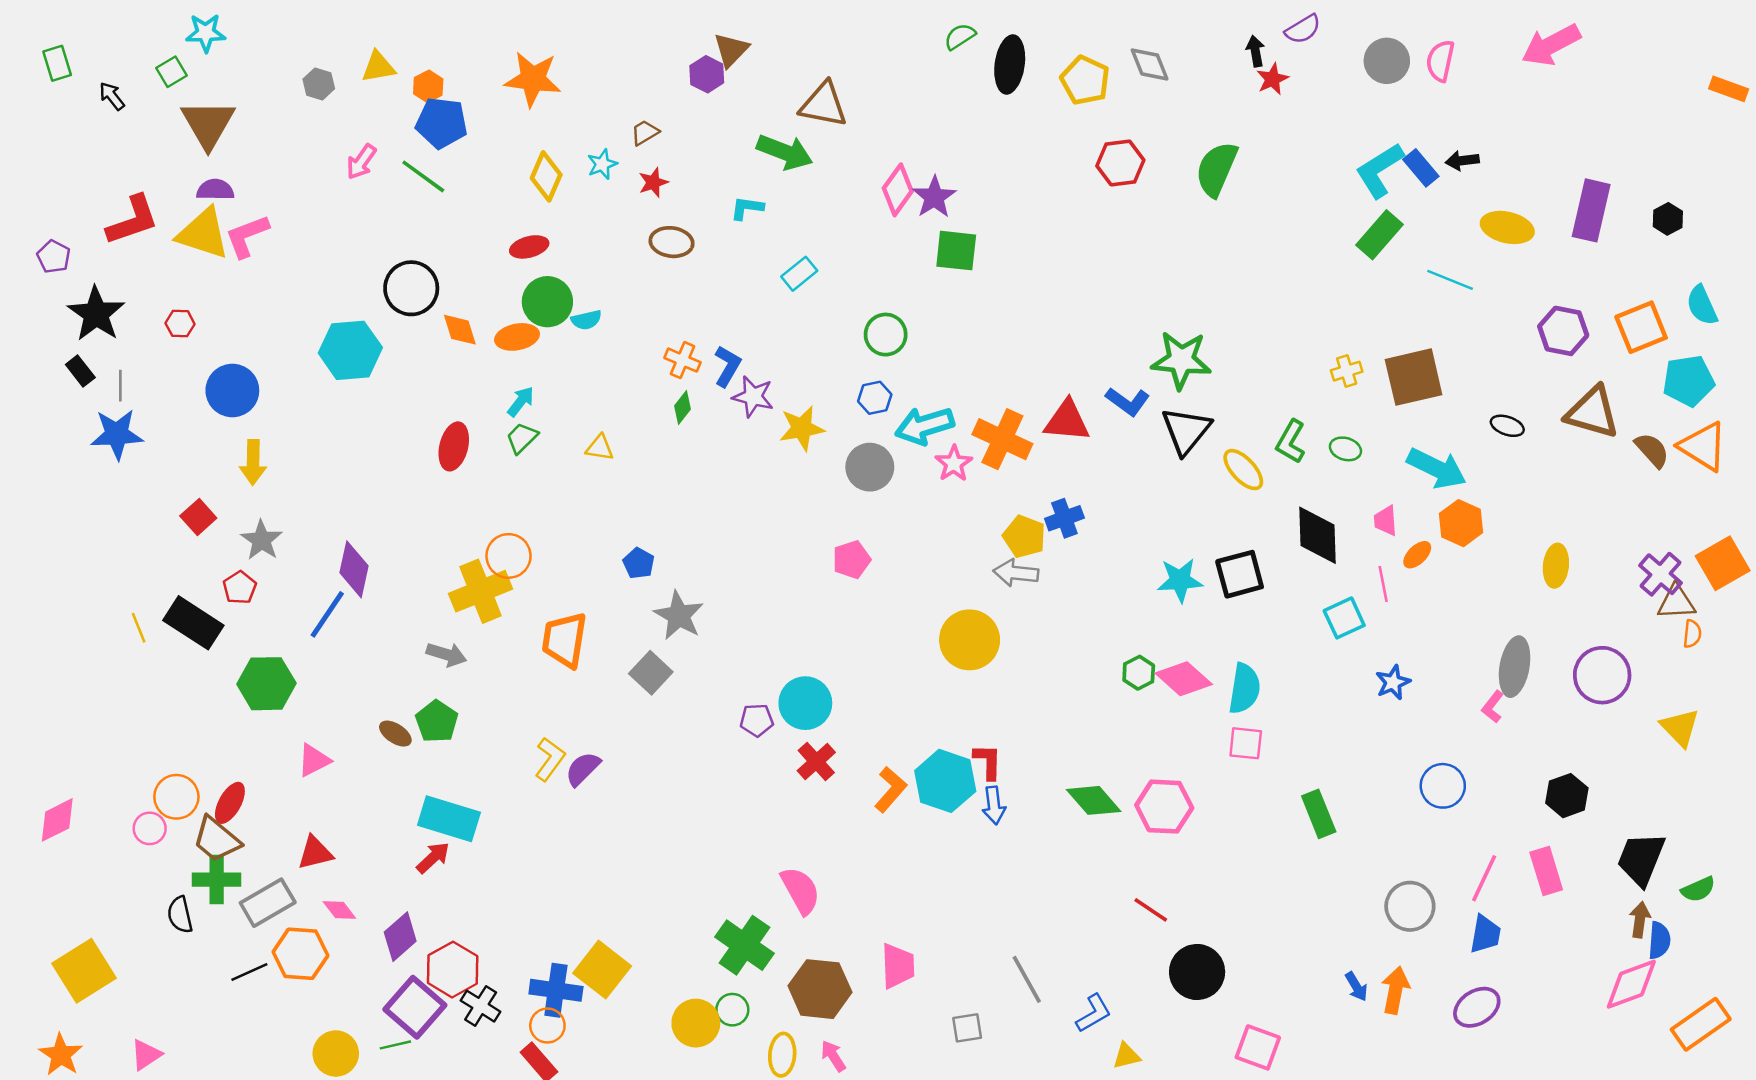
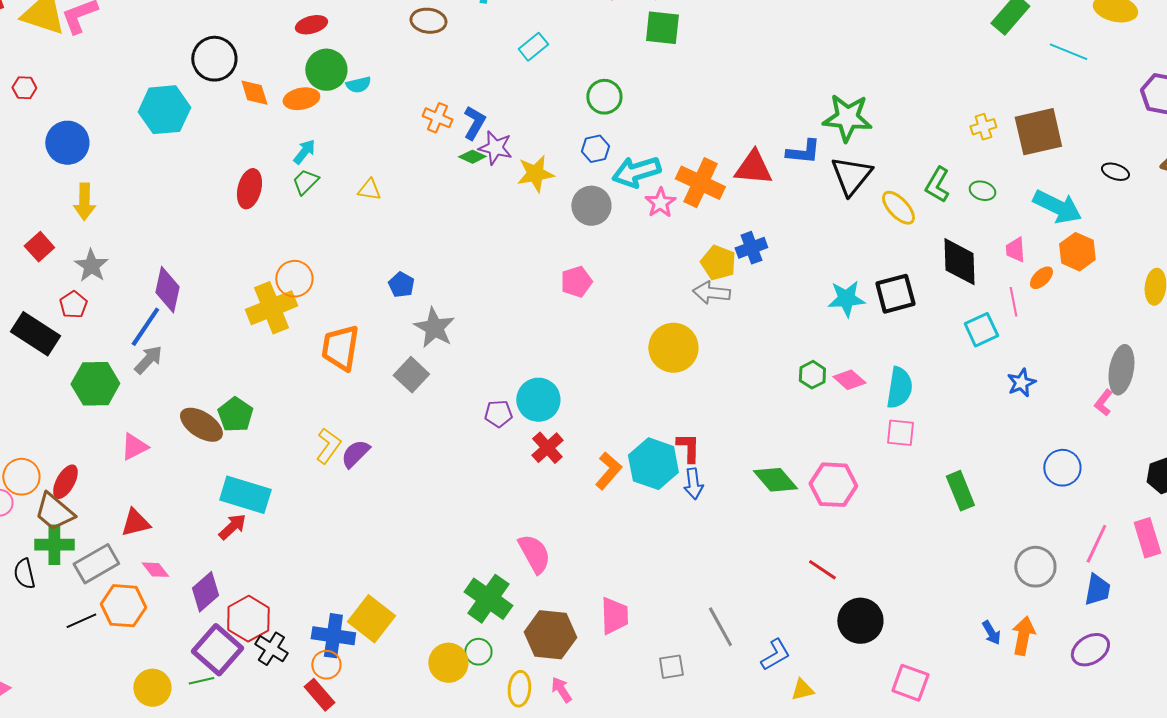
blue L-shape: (1128, 401) -> (803, 152), turned -30
green diamond: (682, 408) -> (472, 157), moved, turned 76
gray arrow: (446, 654) -> (148, 360), moved, turned -64
pink diamond: (1184, 679) -> (849, 380), size x0.7
brown ellipse: (395, 734) -> (201, 425), size x1.6

